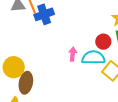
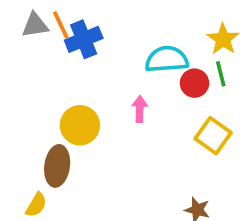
cyan semicircle: (93, 58) -> (167, 59), moved
yellow circle: (14, 67) -> (80, 125), moved

